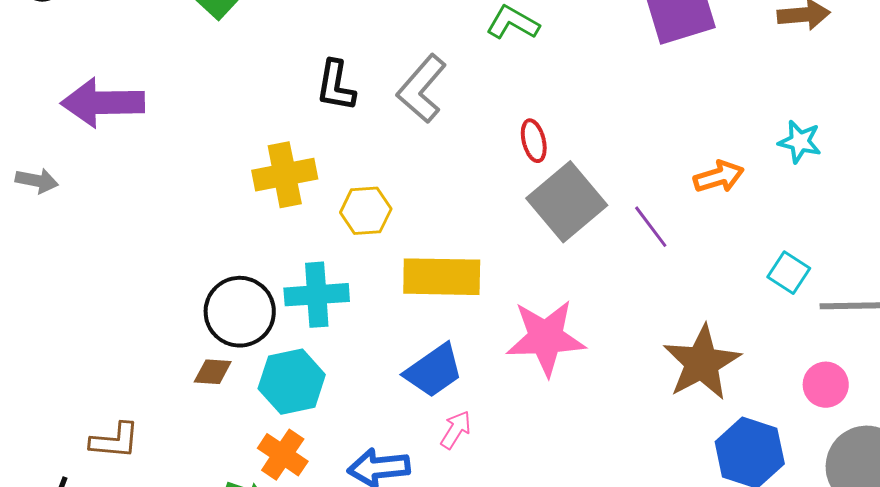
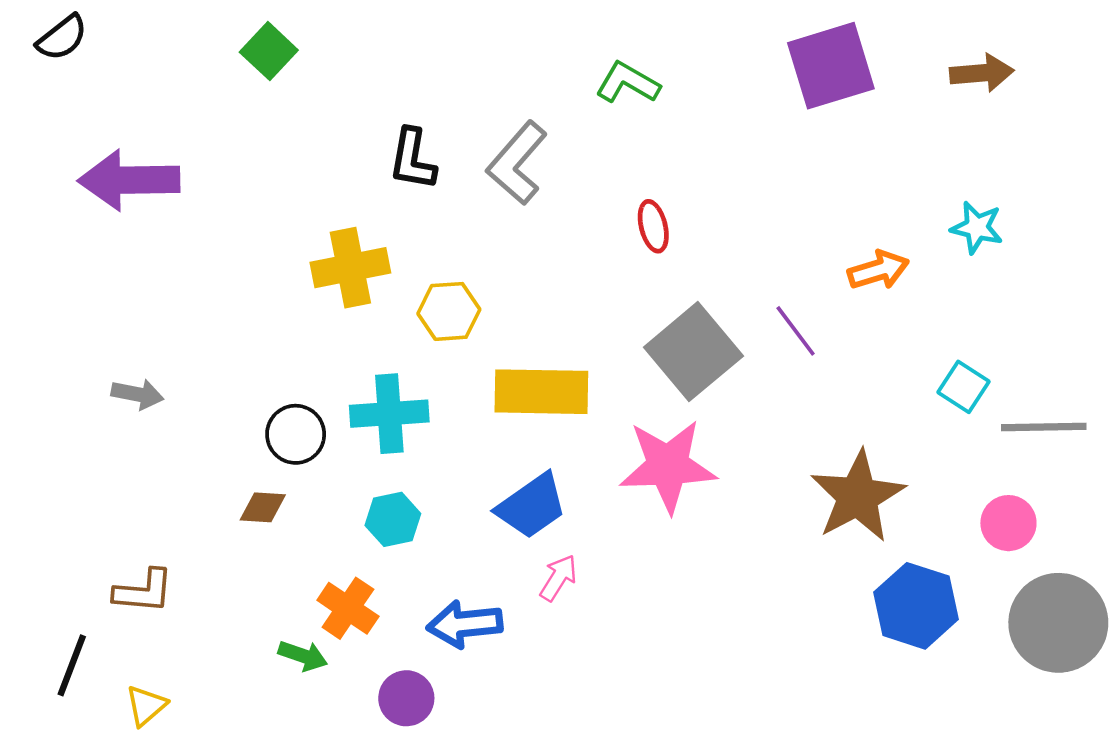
gray arrow: (37, 181) -> (137, 394), moved
gray square: (567, 202) -> (693, 352), moved
black circle: (240, 312) -> (296, 434), size x0.7
cyan hexagon: (292, 382) -> (393, 519), moved, size x0.7

